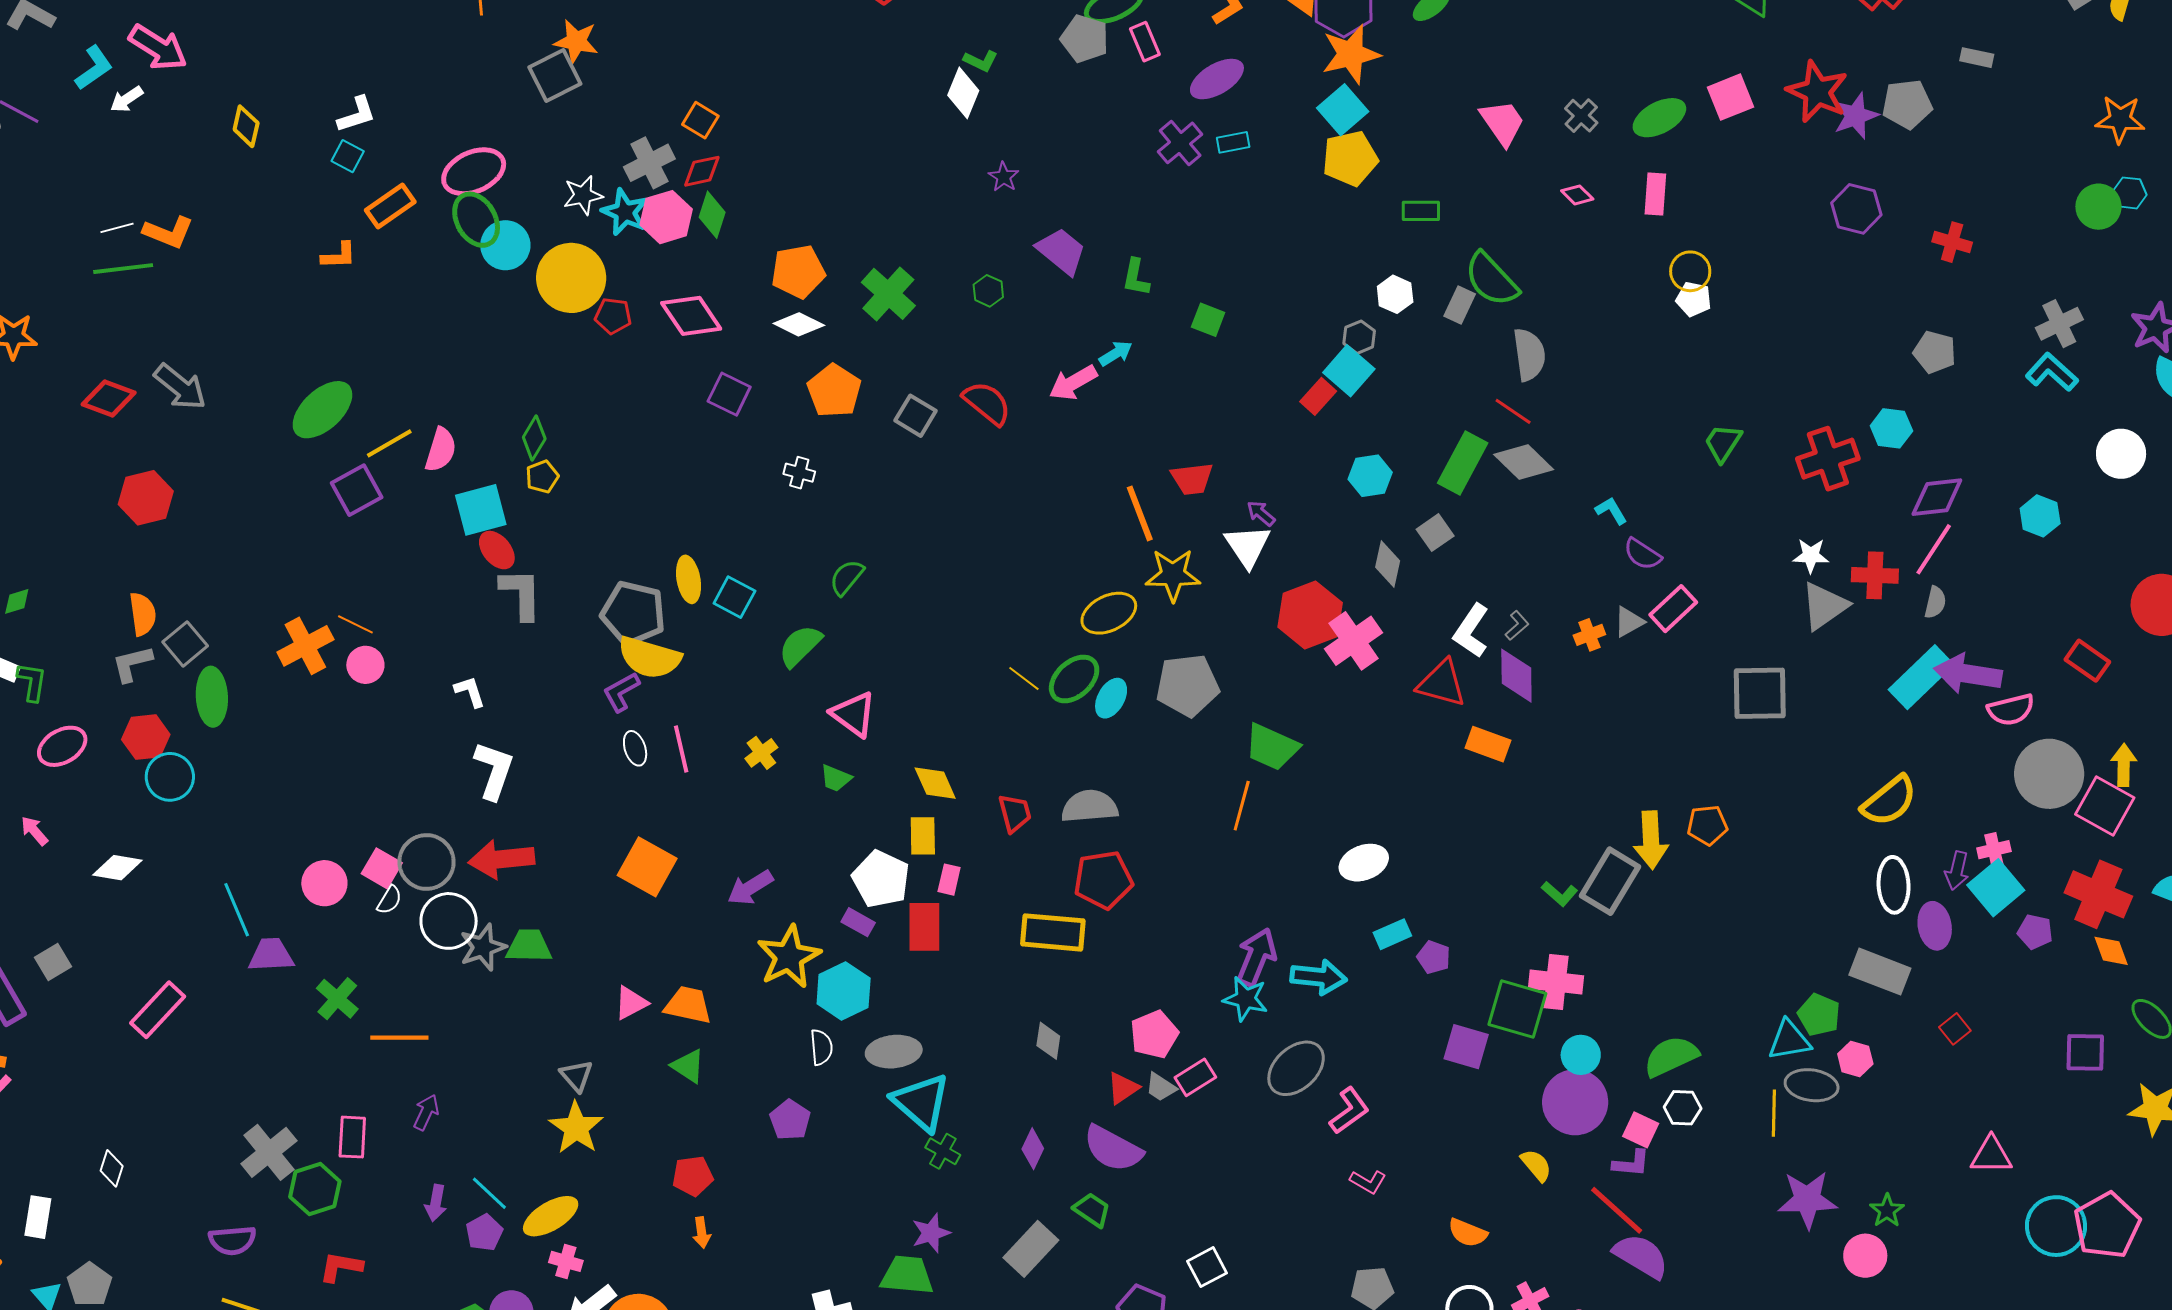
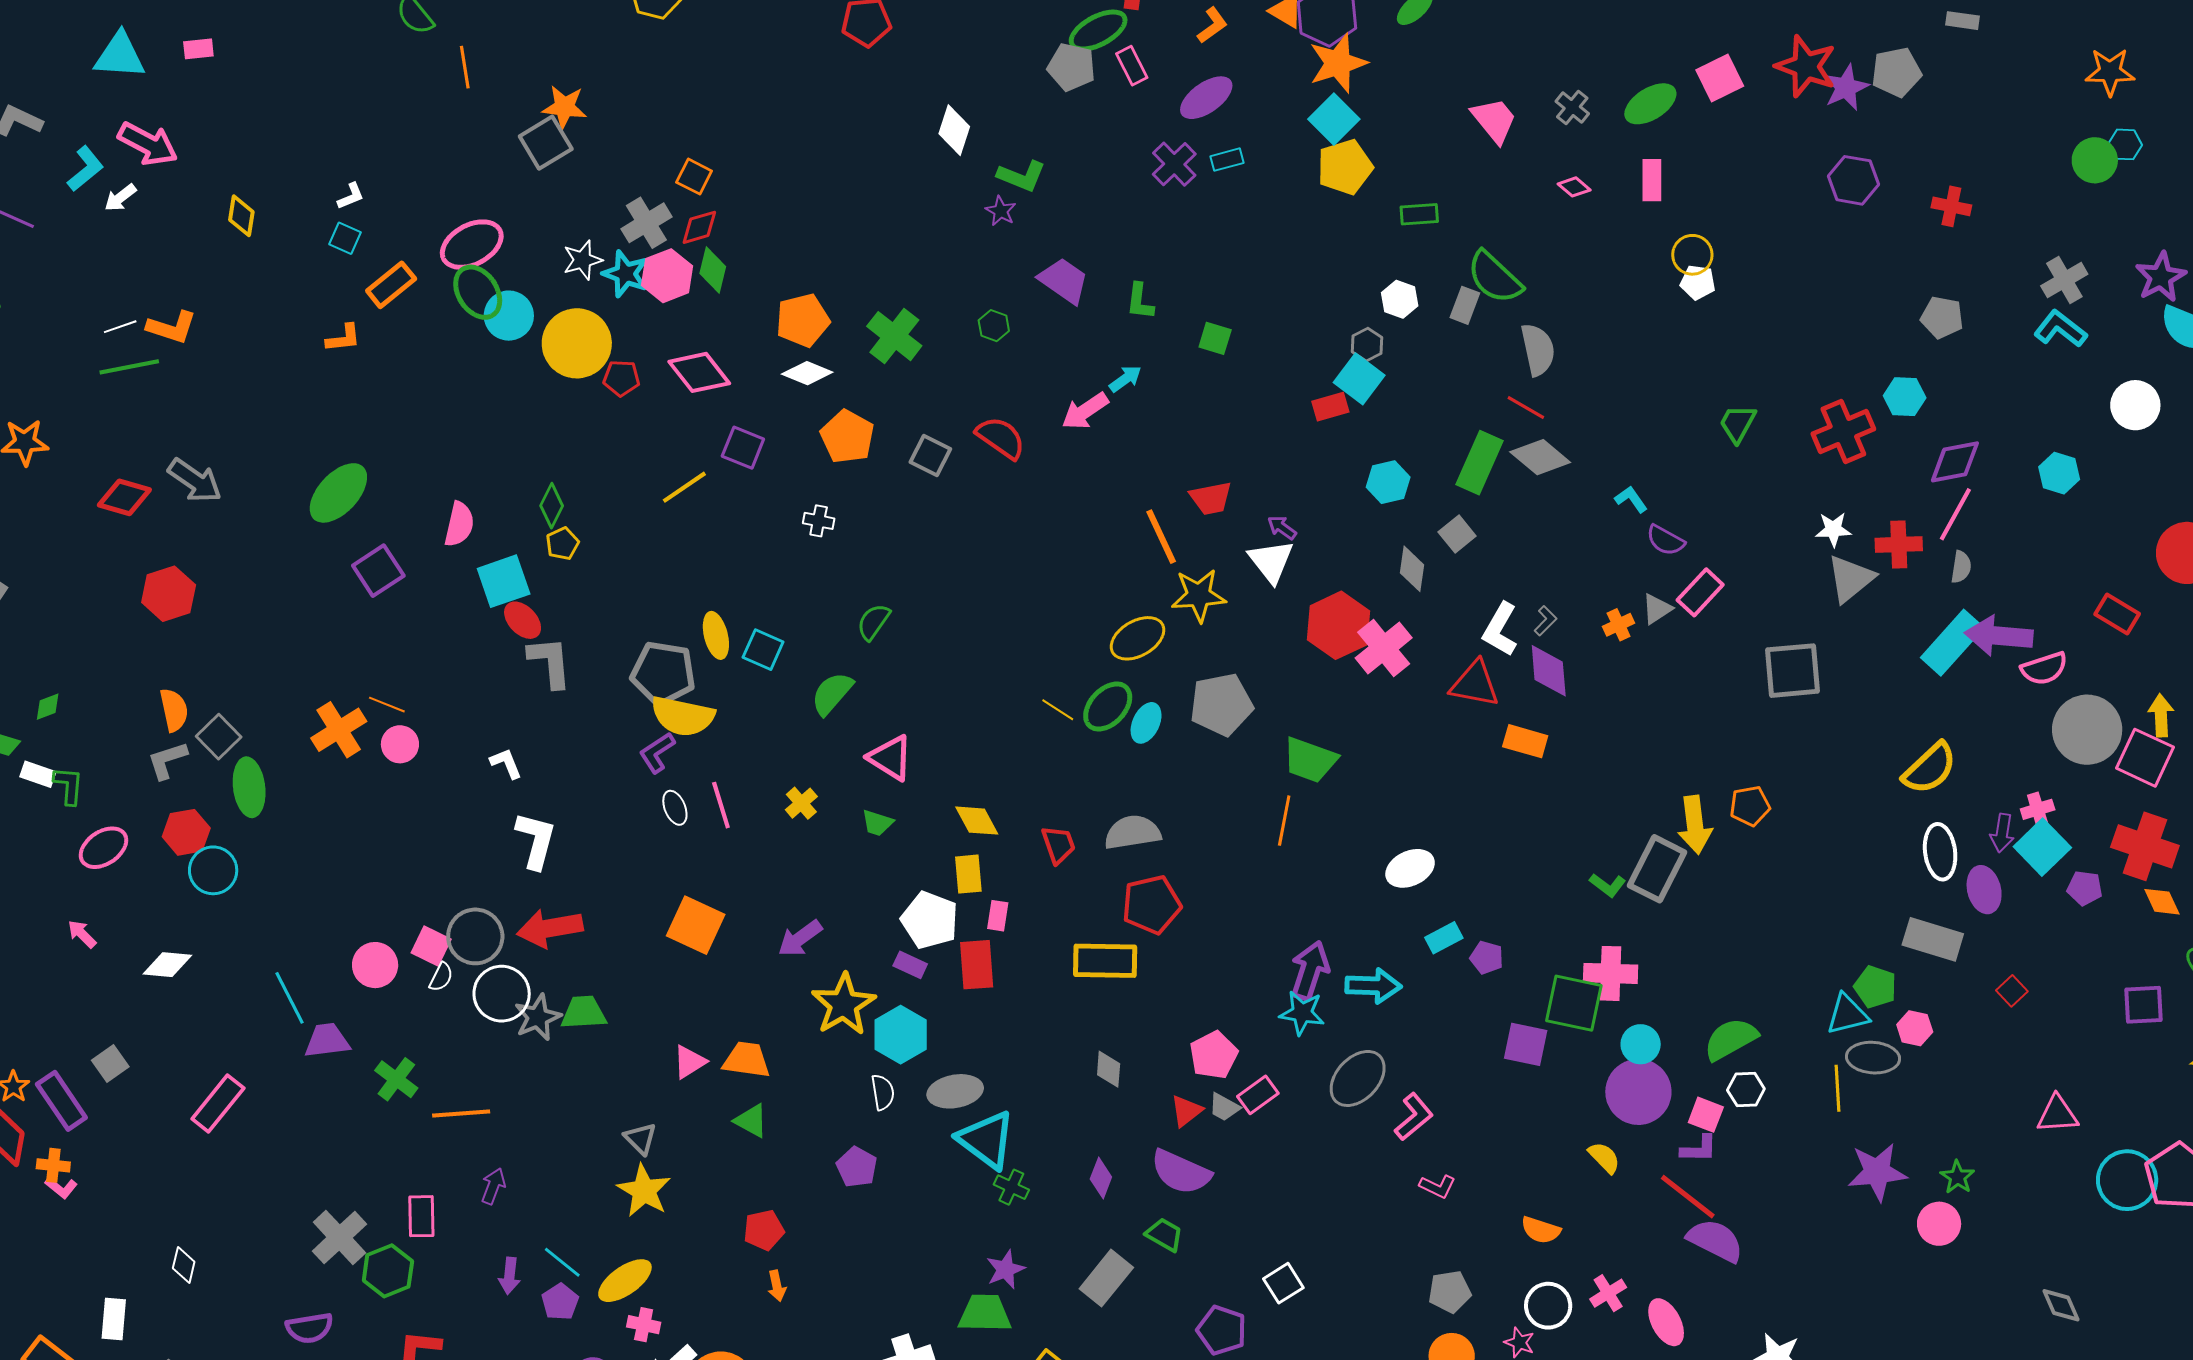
green L-shape: (981, 61) -> (1022, 176), moved, size x1.4
white L-shape: (357, 115) -> (351, 196), size x0.7
red rectangle: (1318, 396) -> (1330, 407), turned 36
yellow line: (389, 443) -> (684, 487), moved

